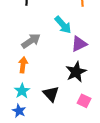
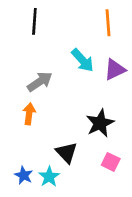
purple triangle: (79, 44) -> (115, 70), moved
cyan star: (22, 91) -> (49, 177), moved

